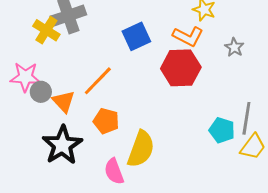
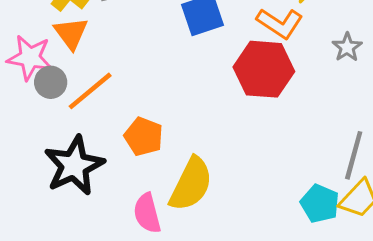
orange line: (98, 81) -> (90, 91), moved
orange triangle: (64, 101) -> (71, 33), moved
cyan pentagon: (222, 130) -> (320, 204), moved

